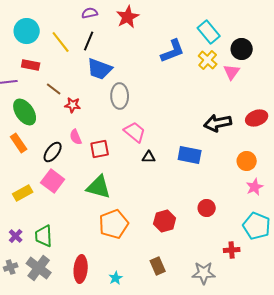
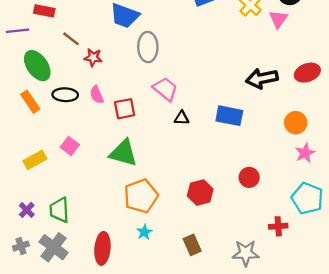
black ellipse: (53, 152) -> (65, 95), moved, turned 55
pink square: (53, 181) -> (70, 146), size x0.7
cyan star: (116, 278) -> (144, 232), moved

